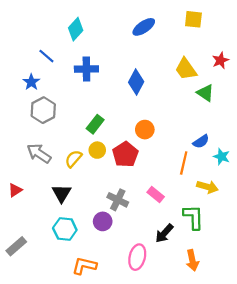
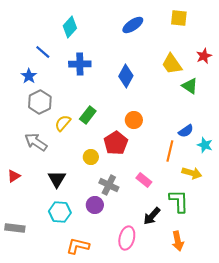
yellow circle: (97, 150) -> (91, 157), moved
yellow semicircle: (73, 159) -> (63, 123), moved
gray rectangle: (16, 246) -> (15, 228), turned 48

